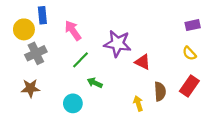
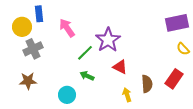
purple rectangle: (193, 25) -> (177, 23), size x1.6
purple star: (118, 44) -> (108, 40), turned 30
yellow semicircle: (189, 53) -> (183, 49), moved
green line: (81, 60) -> (85, 53), moved
red triangle: (143, 62) -> (120, 67), moved

